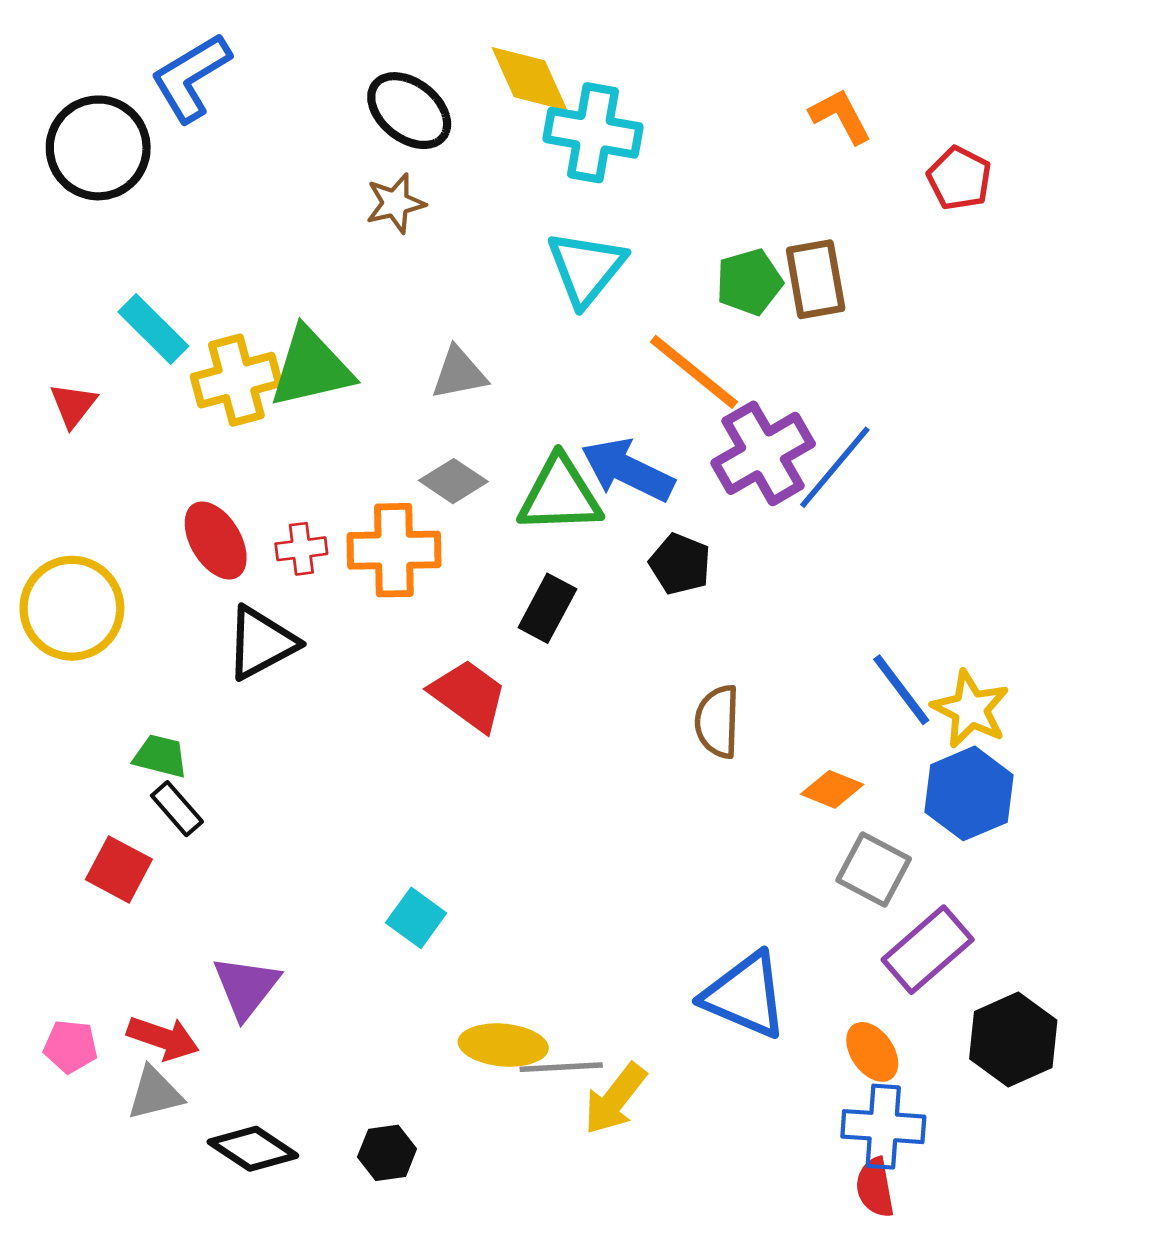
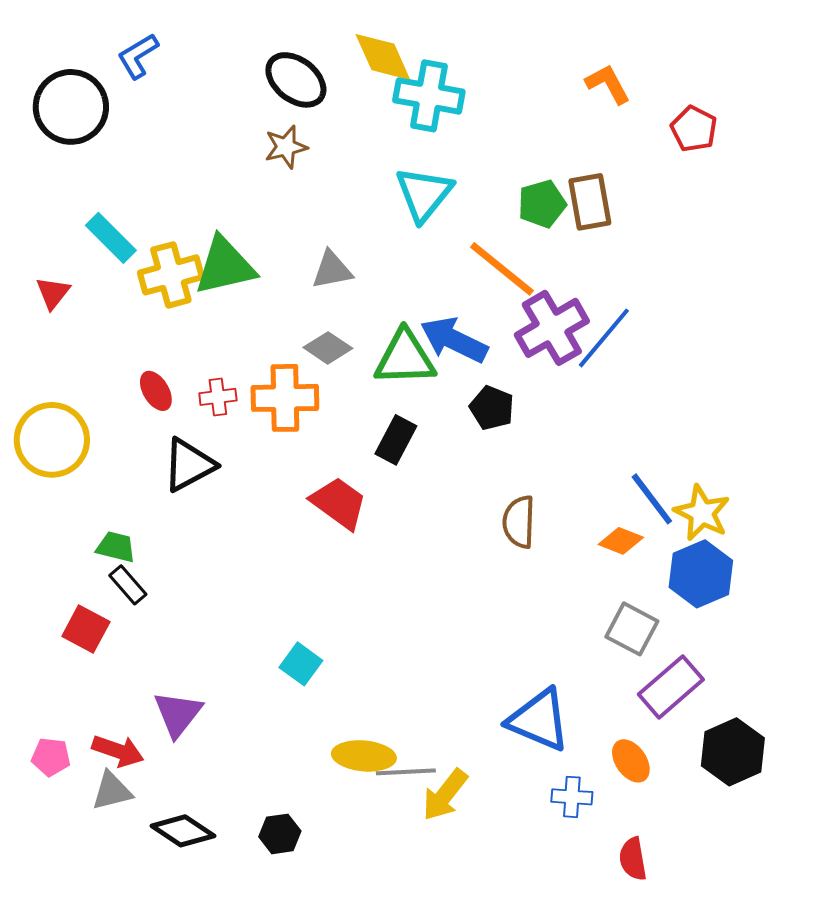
blue L-shape: (191, 77) -> (138, 56), size x0.7
red ellipse: (216, 540) -> (156, 391), size x0.7
orange diamond: (832, 789) -> (621, 541), moved
blue cross: (883, 1127) -> (572, 797), moved, size x0.7

